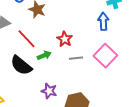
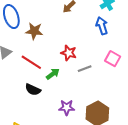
pink square: (105, 56) -> (113, 59), size x0.7
black semicircle: (21, 65) -> (33, 90), size x0.7

